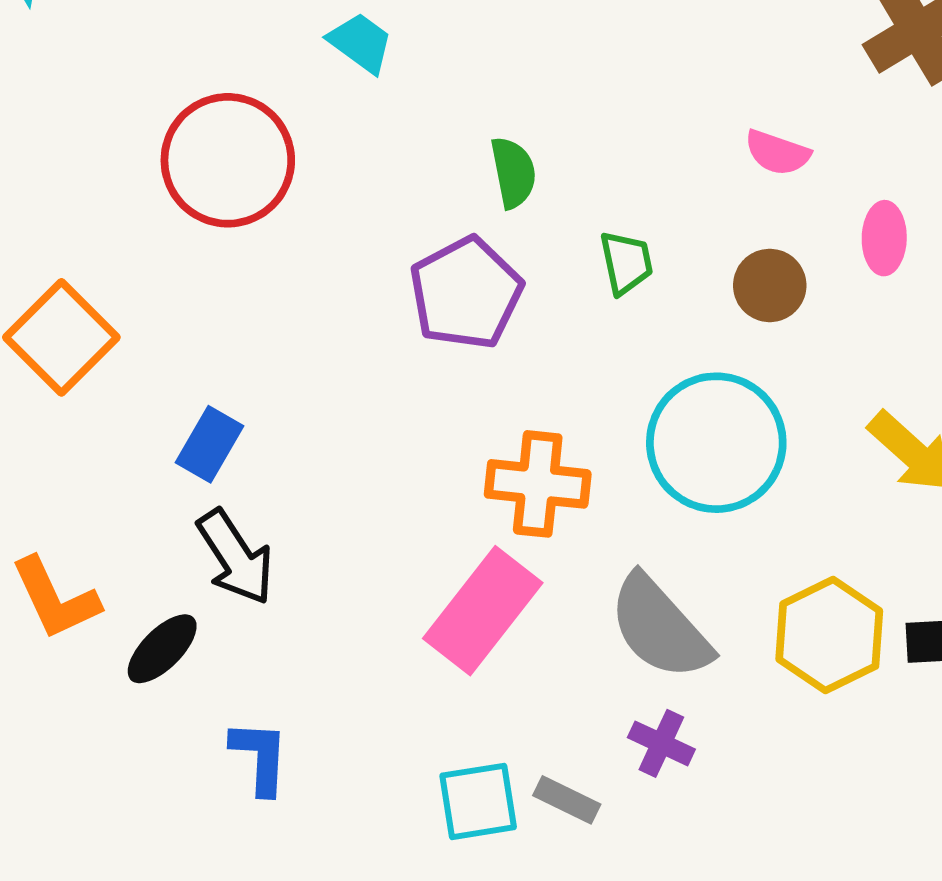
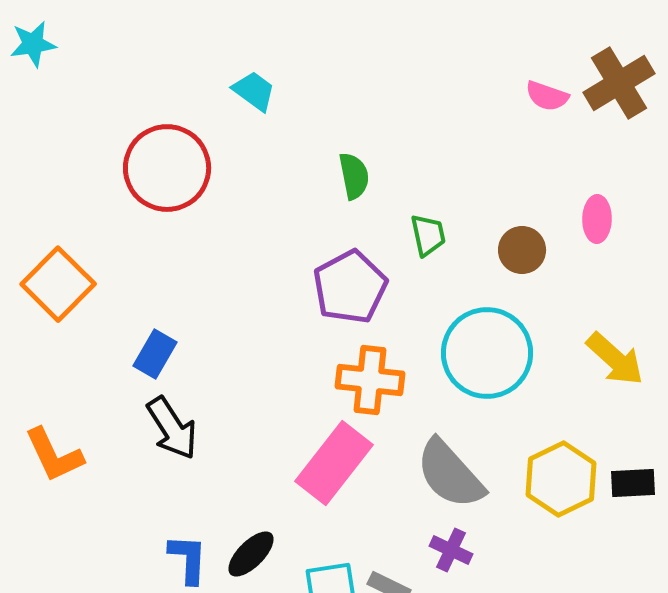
pink semicircle: (777, 153) -> (547, 96), moved
purple pentagon: (466, 293) -> (350, 287), moved
black ellipse: (162, 649) -> (251, 554), moved

